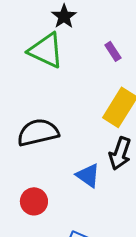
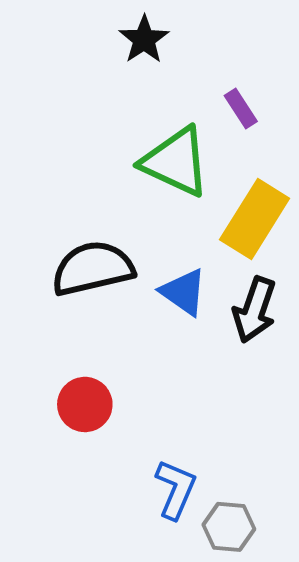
green triangle: (46, 50) -> (176, 162), moved
blue triangle: (88, 175) -> (183, 292), moved

